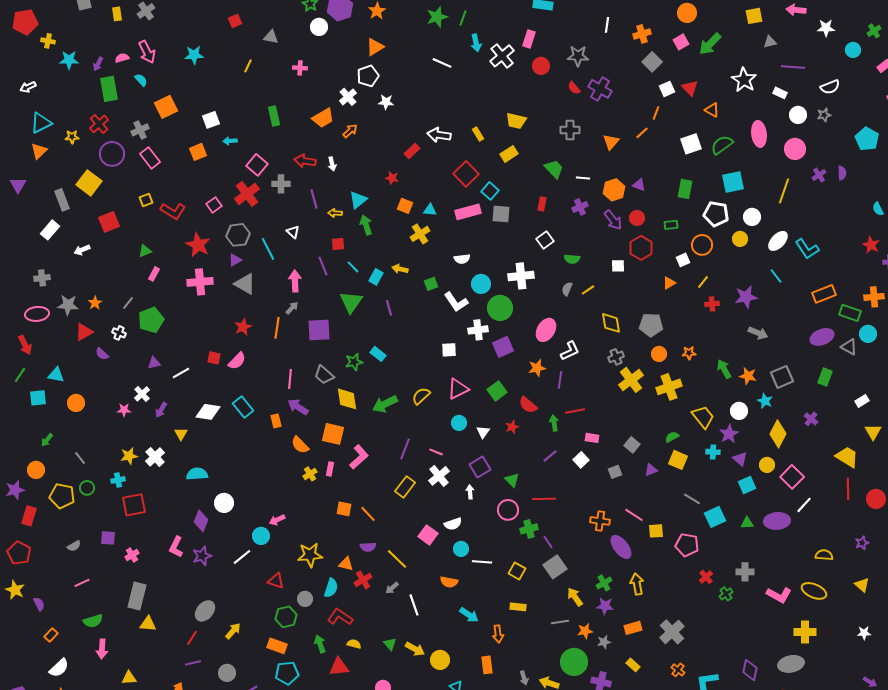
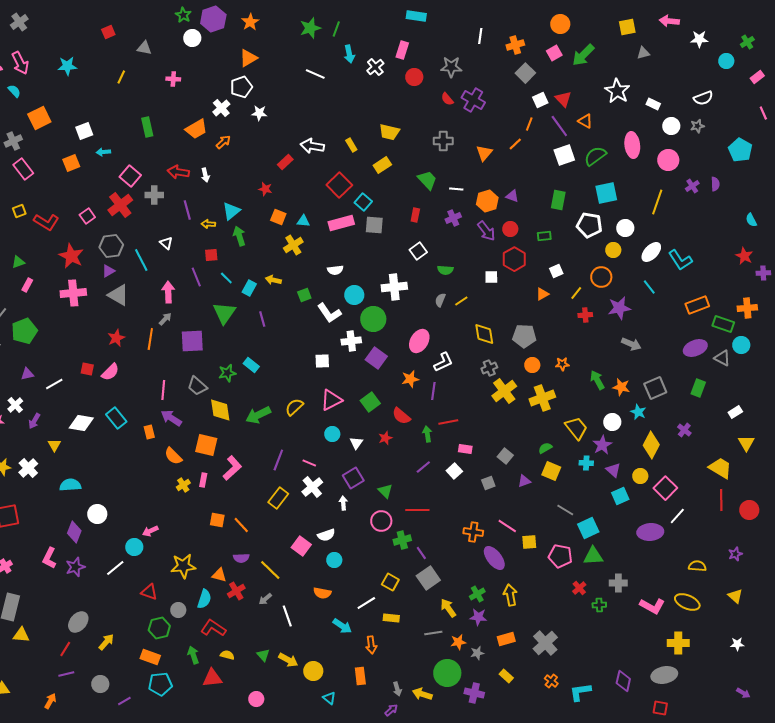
white cross: (502, 56) -> (375, 67), size x0.7
purple line: (793, 67) -> (559, 126), moved, turned 50
orange circle: (702, 245) -> (601, 277), moved
purple square: (503, 347) -> (376, 358), turned -30
green triangle: (747, 523) -> (593, 556), moved, size x1.5
white line: (482, 562) -> (366, 603), moved, turned -36
green cross: (726, 594) -> (599, 605), turned 32

